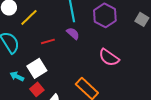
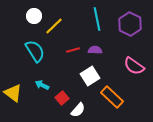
purple semicircle: (73, 33) -> (95, 50), moved, turned -40
white square: (37, 68) -> (90, 76), moved

